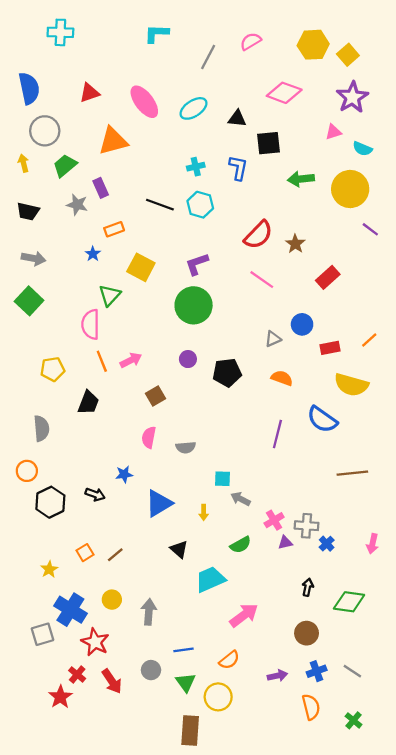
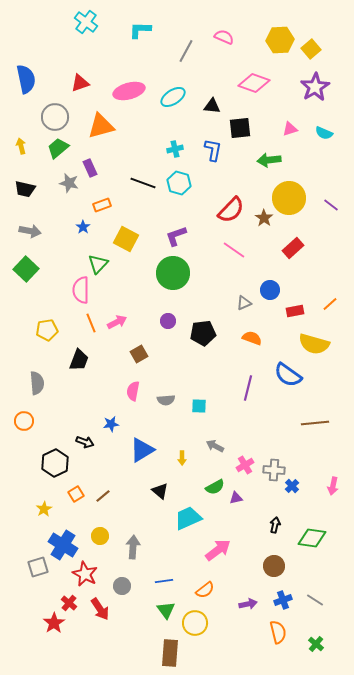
cyan cross: (60, 32) -> (86, 22), moved, turned 35
pink semicircle: (251, 41) -> (224, 37), turned 54
pink ellipse: (144, 102) -> (129, 91), turned -68
gray circle: (45, 131) -> (55, 117), moved
pink triangle: (333, 132) -> (290, 129), moved
yellow circle: (350, 189) -> (289, 198), moved
cyan square: (223, 479) -> (199, 406), moved
black hexagon: (50, 502) -> (55, 463), moved
purple triangle: (285, 543) -> (236, 498), moved
gray circle: (151, 670) -> (122, 586), moved

